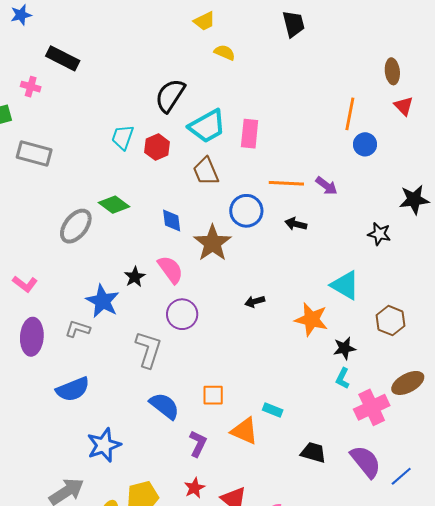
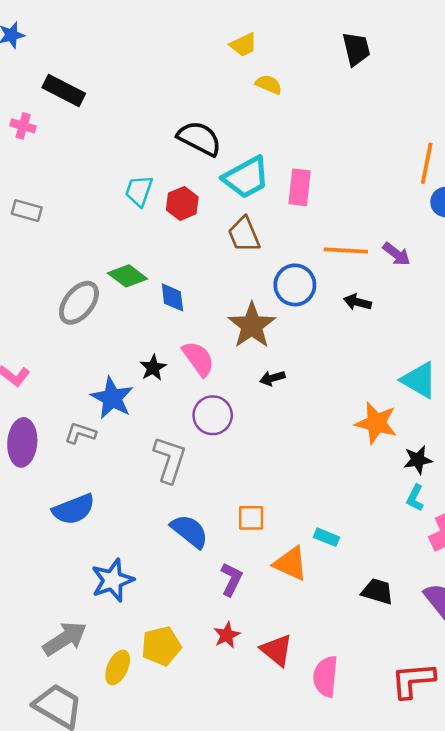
black semicircle: (170, 95) -> (199, 138), turned 84
gray rectangle: (34, 154) -> (27, 211), size x0.7
blue diamond: (172, 221) -> (172, 297), moved
black arrow: (255, 302) -> (272, 378), moved

